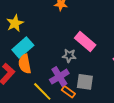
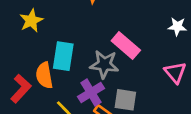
cyan rectangle: (23, 48) -> (63, 56), moved, turned -40
gray star: (69, 56) -> (104, 64), size x1.5

